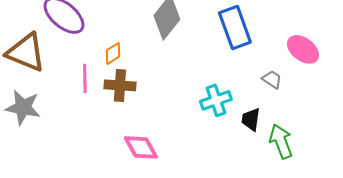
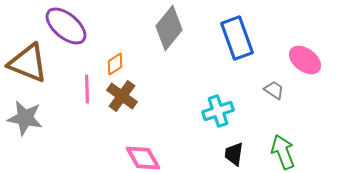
brown cross: (120, 85) -> (122, 96), turned 32
black trapezoid: (251, 119) -> (234, 154), moved

